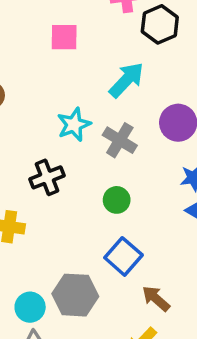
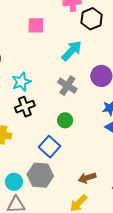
cyan star: (74, 125) -> (21, 82), moved
blue square: (123, 256) -> (49, 147), moved
brown arrow: (156, 299) -> (87, 178), turned -60

